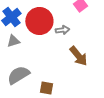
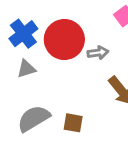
brown square: (46, 88) -> (73, 123), moved

